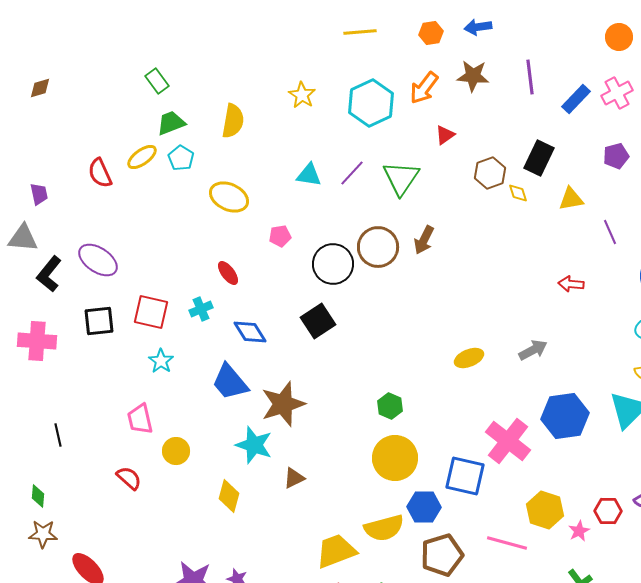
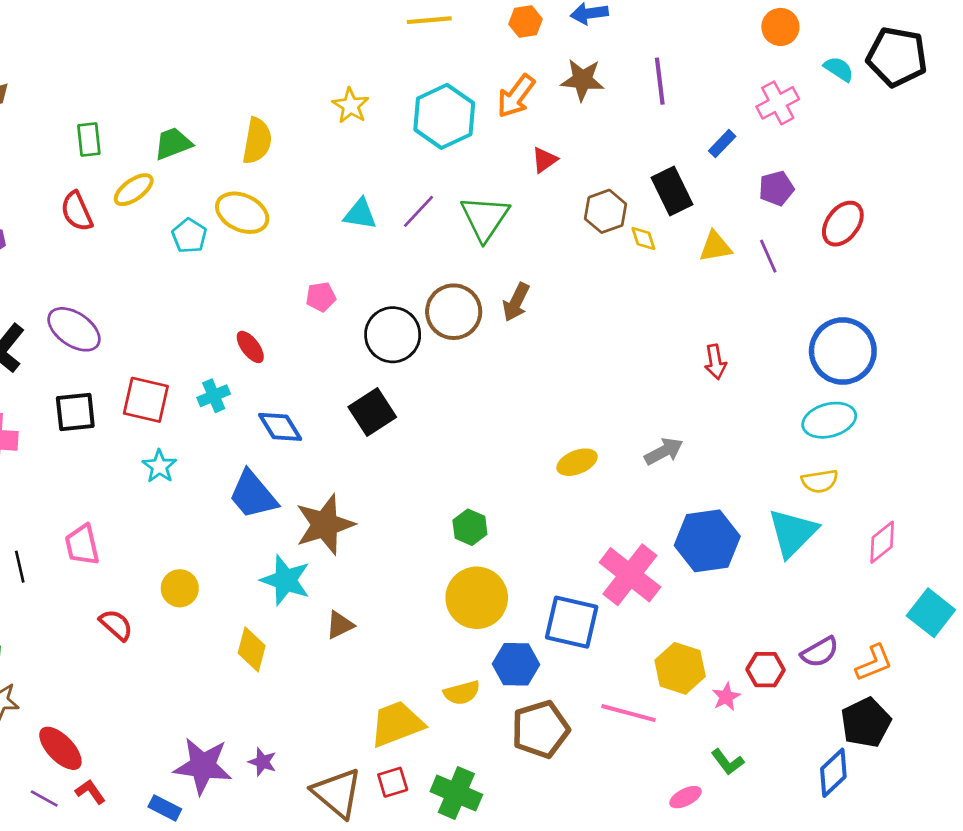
green rectangle: (157, 81) -> (89, 139), moved, turned 30
blue rectangle: (576, 99) -> (722, 144), moved, size x0.7
cyan pentagon: (181, 158) -> (189, 236), moved
black rectangle: (539, 158) -> (672, 191), turned -52
yellow ellipse: (229, 197) -> (242, 213), moved
purple line: (610, 232) -> (768, 256), moved
red arrow: (571, 284) -> (715, 362), turned -105
pink trapezoid: (140, 419) -> (82, 545), moved
yellow semicircle: (384, 528) -> (462, 693), size x0.7

